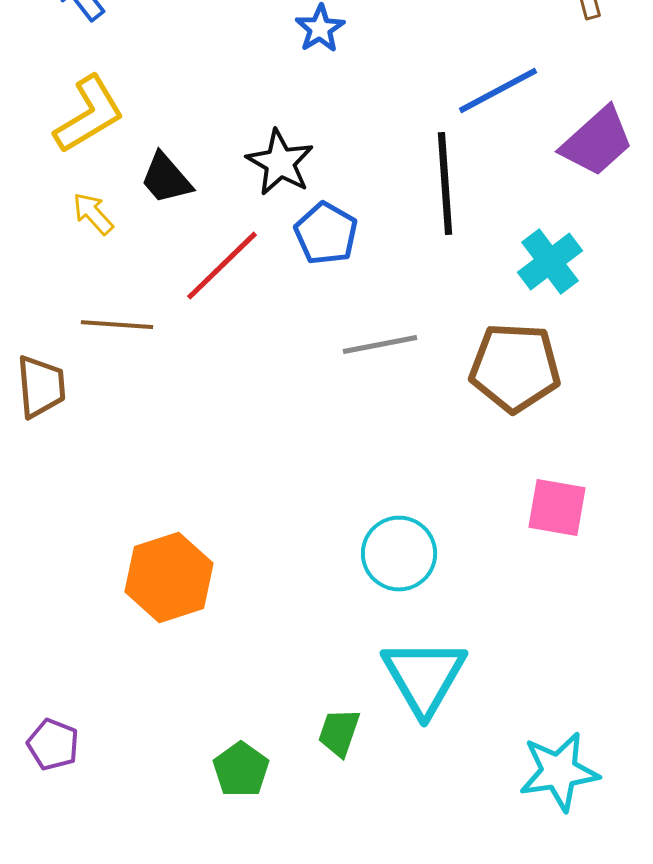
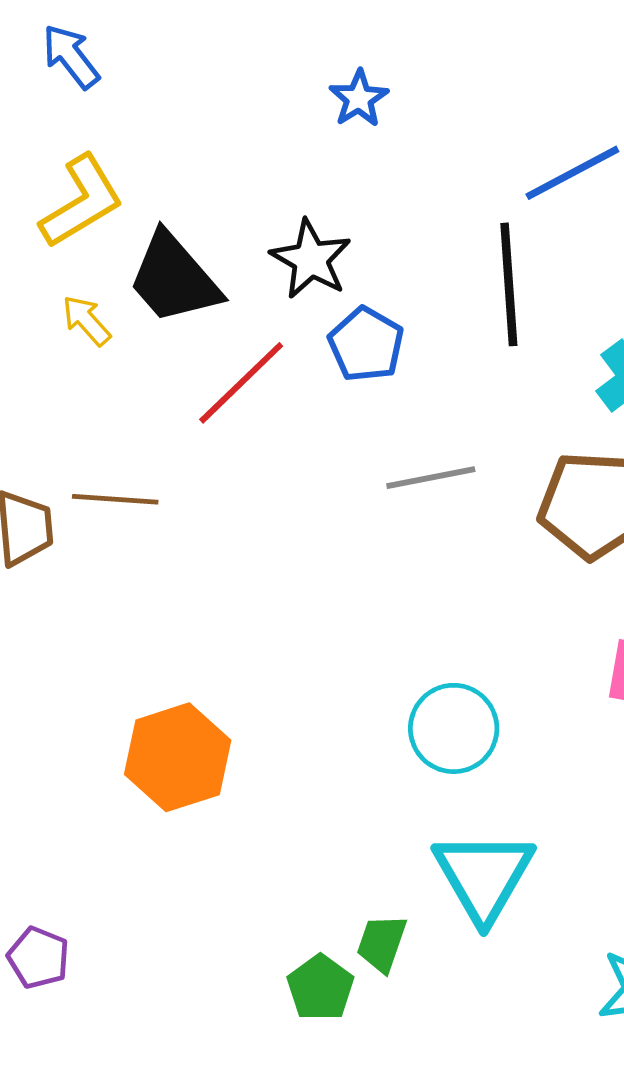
black trapezoid: (166, 179) -> (174, 278), size x1.5
brown line: (117, 325) -> (115, 499), moved
green pentagon: (241, 770) -> (320, 988), moved

